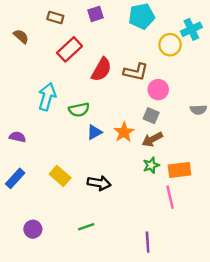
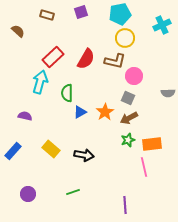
yellow circle: (170, 45) -> (125, 38), moved
red rectangle: (70, 49) -> (53, 57), moved
green semicircle: (79, 110) -> (67, 93), turned 102
purple semicircle: (18, 137) -> (25, 116), moved

